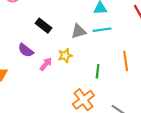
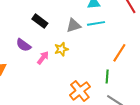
orange line: (126, 61) -> (119, 53), turned 42
green line: (98, 71) -> (107, 76), moved

